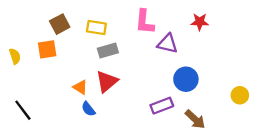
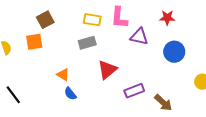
yellow rectangle: (96, 28) -> (92, 20), moved
blue circle: (186, 79) -> (174, 52), moved
red triangle: (107, 81) -> (107, 70), moved

